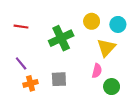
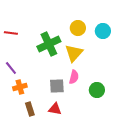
yellow triangle: (106, 48) -> (74, 53), moved
pink semicircle: (97, 71) -> (74, 77), moved
gray square: (59, 79) -> (57, 86), moved

